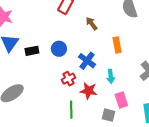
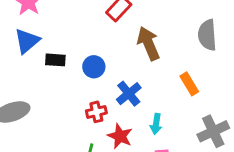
brown arrow: (92, 24) -> (148, 43), size x1.6
orange rectangle: (117, 45) -> (189, 84), moved, turned -35

